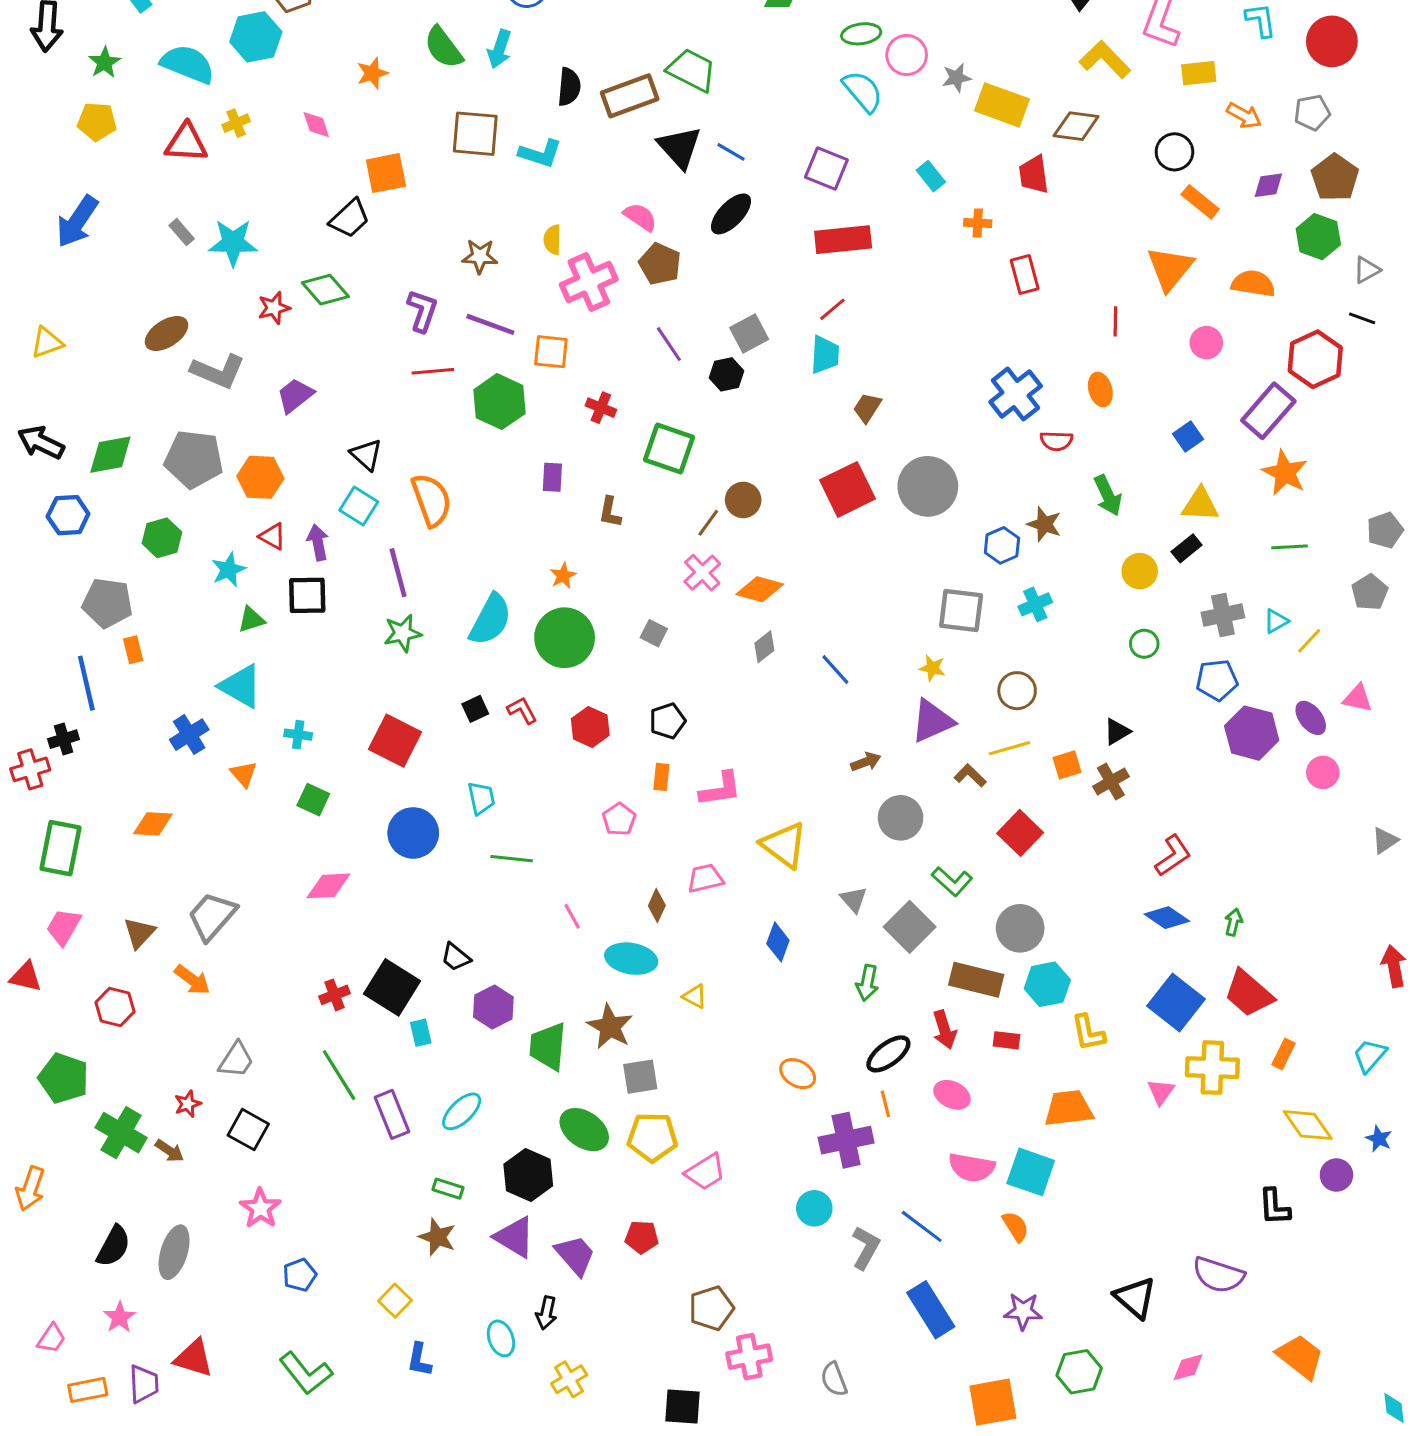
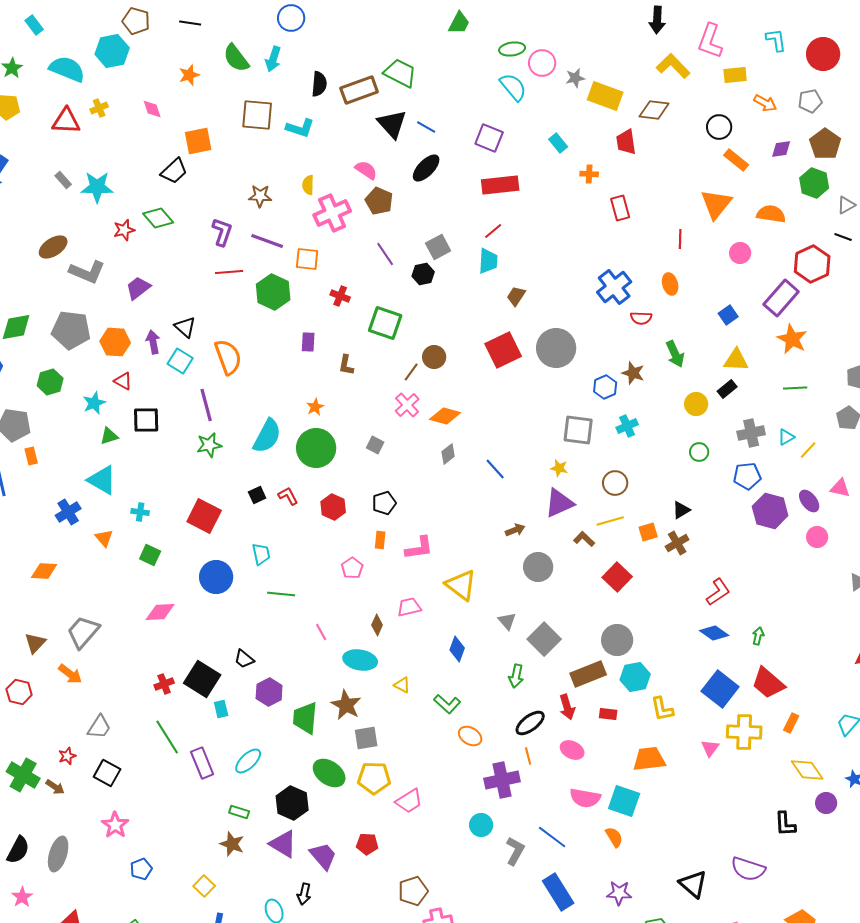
purple arrow: (318, 542) -> (153, 342), moved
green L-shape: (952, 881) -> (447, 704), moved
brown rectangle: (976, 980) -> (588, 674), turned -36

